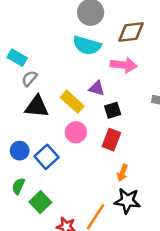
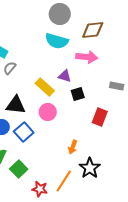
black triangle: (37, 107) -> (16, 105), moved
red rectangle: (111, 140) -> (100, 117), moved
orange arrow: (122, 173) -> (73, 147), moved
black star: (127, 201) -> (90, 168), turned 30

